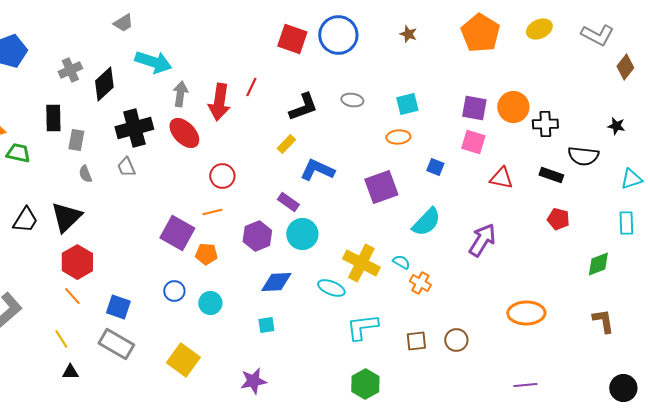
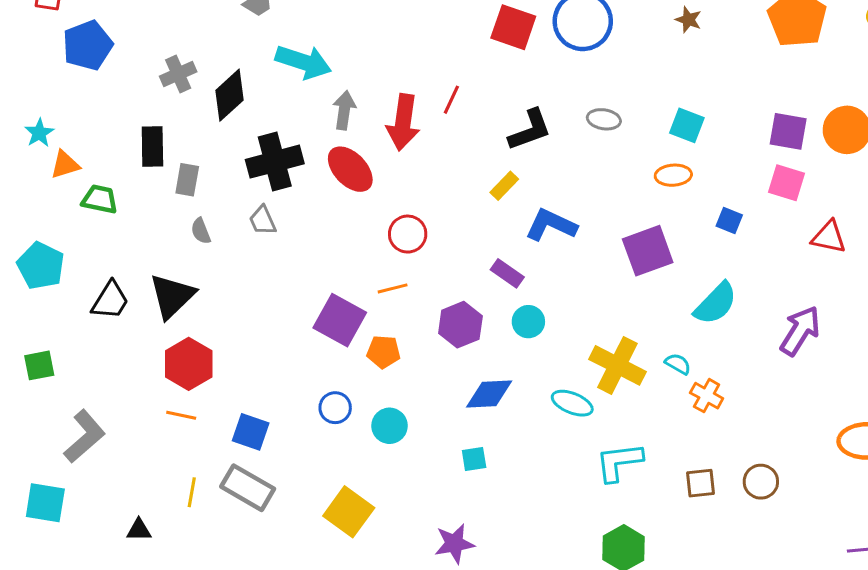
cyan square: (407, 104) -> (687, 125), turned 35
cyan circle: (302, 234) -> (528, 322), size x0.7
orange line: (72, 296) -> (181, 415), turned -36
yellow line: (61, 339) -> (192, 492), moved, turned 42
black triangle: (70, 372) -> (139, 530), moved

